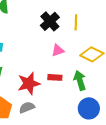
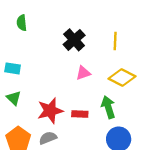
yellow line: (76, 22) -> (115, 41), moved
red rectangle: (55, 77) -> (80, 114), moved

